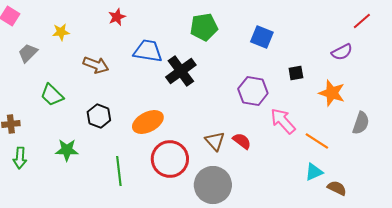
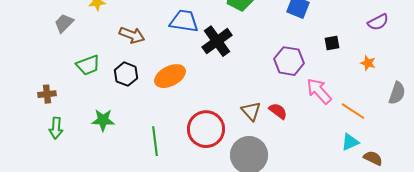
orange star: (332, 93) -> (368, 63), size x0.6
green trapezoid: (52, 95) -> (88, 65), turned -65
black hexagon: (99, 116) -> (126, 74), moved
orange ellipse: (148, 122) -> (170, 76), moved

